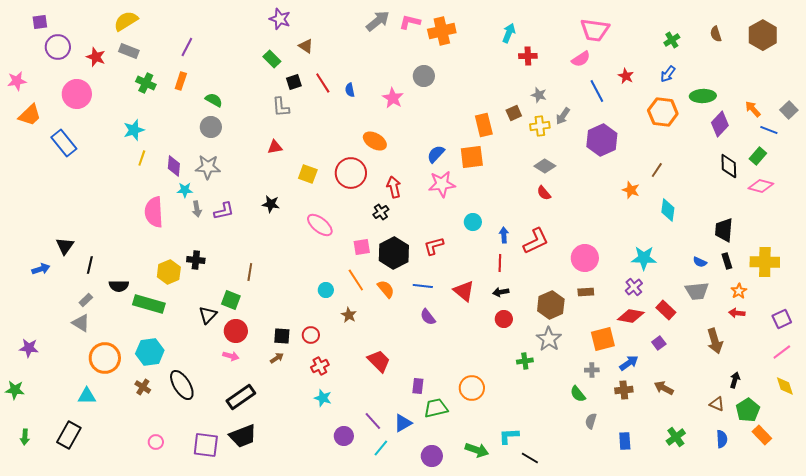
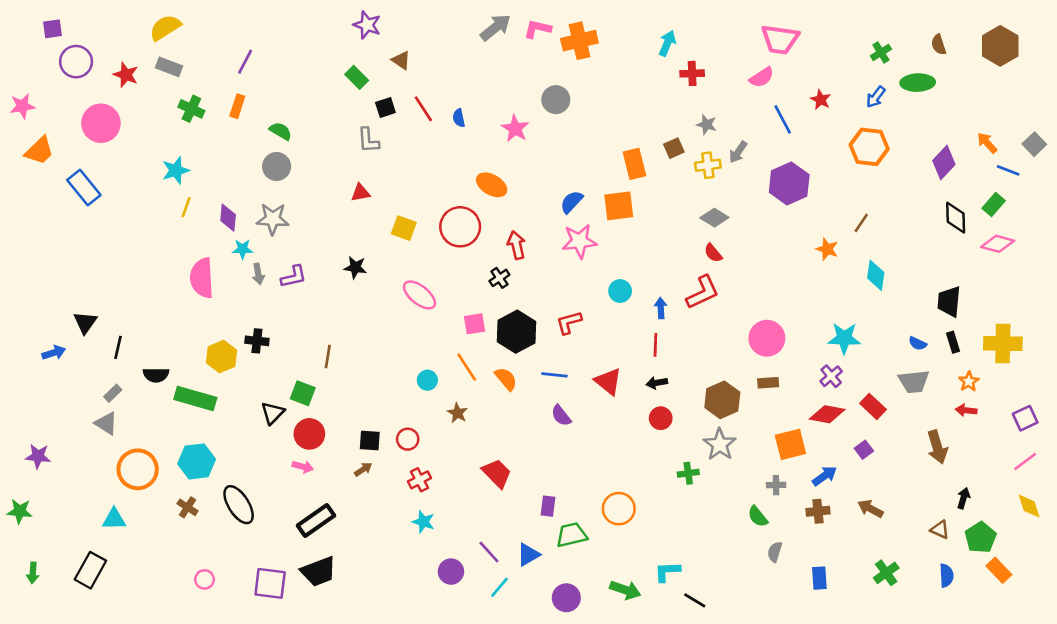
green ellipse: (703, 96) -> (918, 83), moved
red L-shape: (536, 241) -> (703, 292), moved

